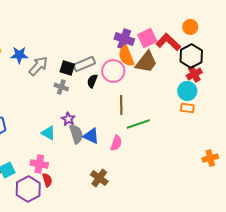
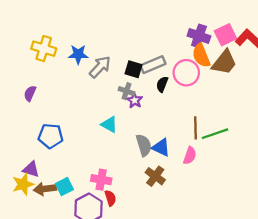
brown line: (121, 105) -> (195, 128), moved
purple star: (68, 119) -> (135, 100), moved
cyan triangle: (48, 133) -> (109, 124), moved
brown cross: (99, 178) -> (155, 176), moved

